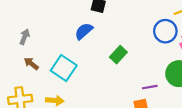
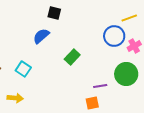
cyan square: (64, 68) -> (23, 69), size x0.7

